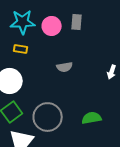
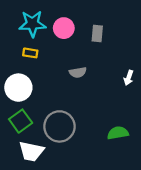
gray rectangle: (77, 22) -> (97, 33), moved
green semicircle: (92, 118) -> (118, 133), moved

